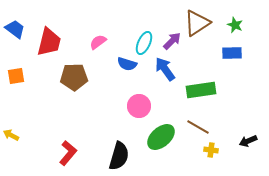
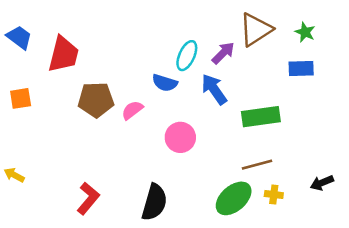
pink semicircle: (98, 42) -> (132, 110), moved
brown line: (198, 127) -> (257, 165), turned -45
green ellipse: (161, 137) -> (234, 198), moved

